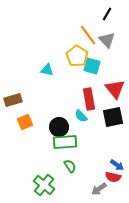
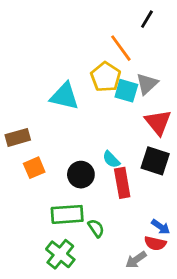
gray triangle: (107, 40) -> (147, 84), moved, turned 30
cyan triangle: (47, 70) -> (64, 96), size x1.6
red rectangle: (89, 99) -> (122, 183), moved
black square: (113, 117) -> (155, 161), turned 30
green rectangle: (65, 142) -> (67, 214), moved

